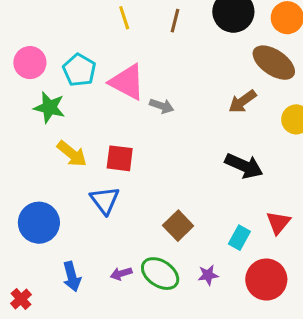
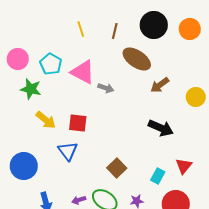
brown ellipse: (274, 63) -> (137, 59), moved

